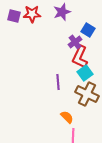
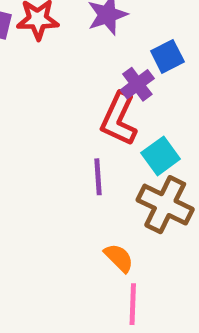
blue square: (88, 30) -> (167, 56), turned 32
red L-shape: (80, 57) -> (119, 119), moved

